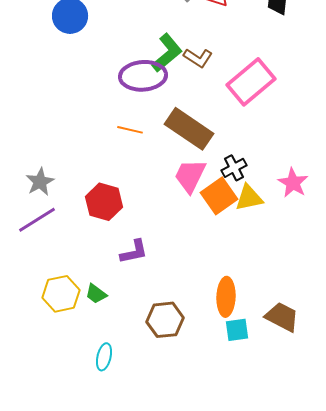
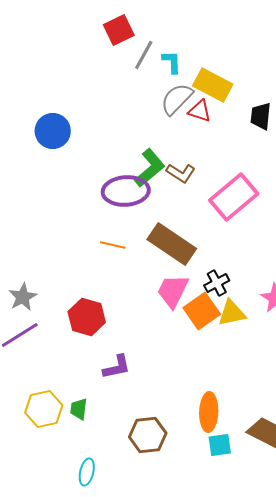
green trapezoid: (96, 294) -> (79, 409), turned 60

